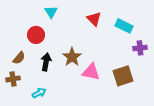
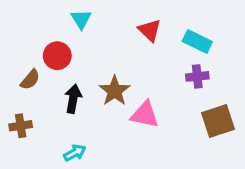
purple cross: (140, 48) -> (197, 76), moved
brown semicircle: (19, 58) -> (30, 80), moved
brown square: (123, 76) -> (218, 121), moved
cyan arrow: (39, 93) -> (75, 153), moved

